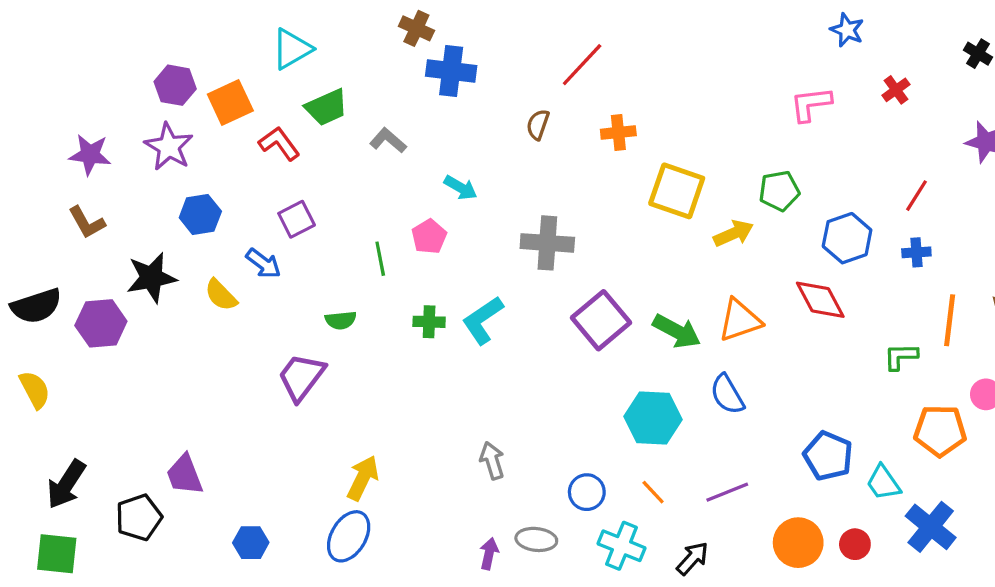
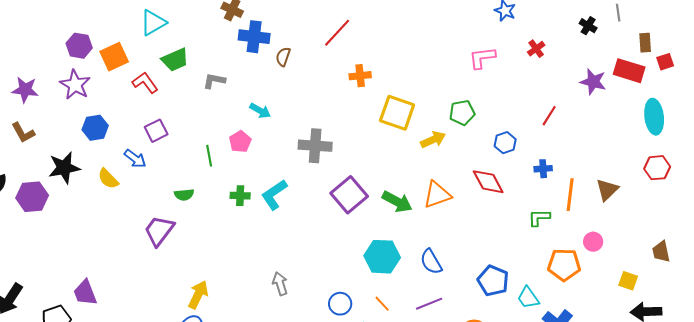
brown semicircle: (538, 125) -> (283, 57), moved
gray L-shape: (388, 140) -> (214, 81), turned -30
blue hexagon: (847, 238) -> (505, 143), size x0.7
blue cross: (916, 252) -> (543, 169), moved
blue semicircle: (727, 394) -> (431, 262), moved

